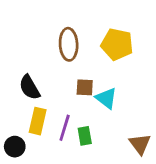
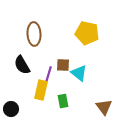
brown ellipse: (69, 44) -> (34, 34), moved
yellow rectangle: (38, 121) -> (41, 90), moved
purple line: (65, 128) -> (48, 76), moved

